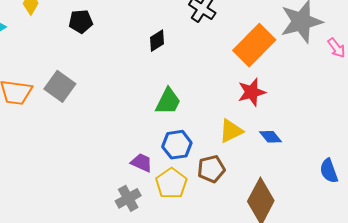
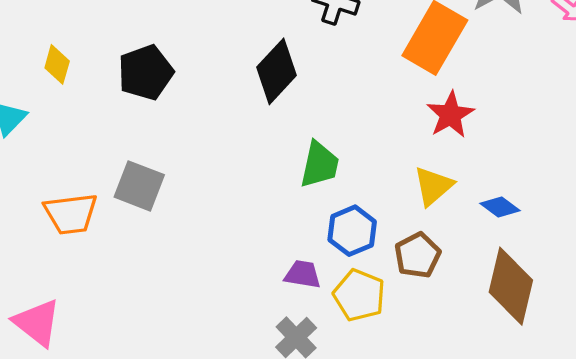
black pentagon: (81, 21) -> (146, 72), size x1.4
black diamond: (157, 41) -> (276, 71), size x1.6
blue diamond: (270, 137) -> (500, 207), moved

